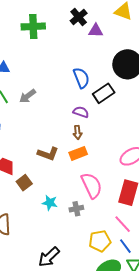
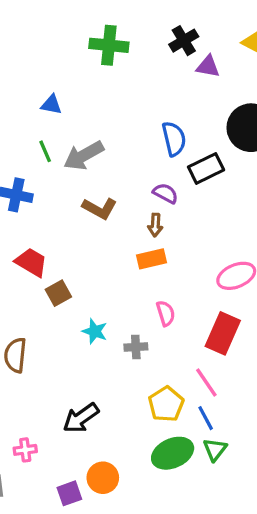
gray arrow: (28, 96) -> (84, 155), size x1.4
brown L-shape: (48, 154) -> (100, 208), moved
pink semicircle: (92, 185) -> (166, 313), size x0.6
yellow pentagon: (100, 241) -> (166, 404), turned -30

